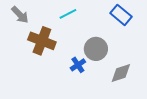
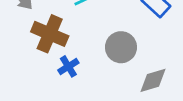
blue cross: (78, 65) -> (68, 66), moved

